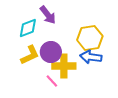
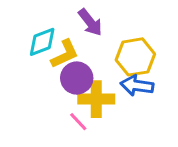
purple arrow: (48, 15) -> (90, 22), moved
yellow L-shape: (30, 55) -> (65, 54), moved

